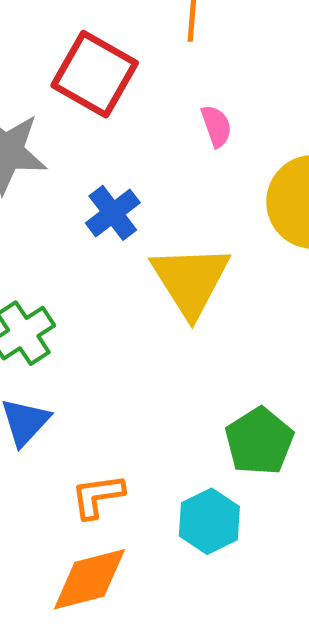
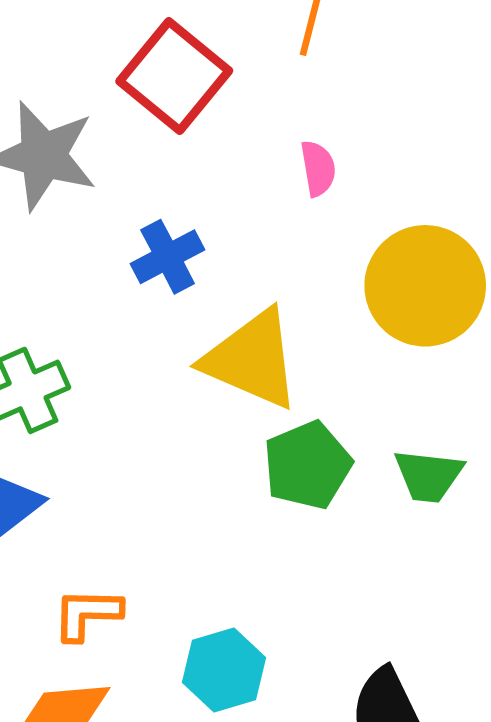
yellow triangle: (190, 280) -> (252, 359), turned -44
green pentagon: (259, 441) -> (307, 465), moved

